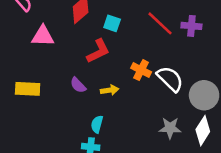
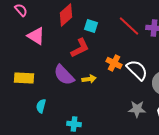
pink triangle: (43, 36) -> (36, 36), turned 30
purple semicircle: (78, 85) -> (64, 75), size x1.6
cyan semicircle: (97, 124) -> (41, 106), moved

